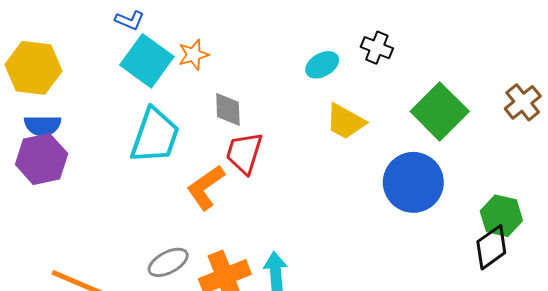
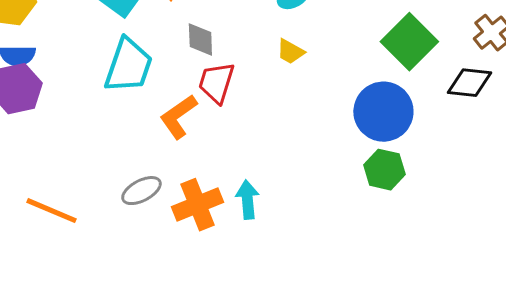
yellow trapezoid: (345, 122) -> (290, 52), moved, size x0.7
green hexagon: (501, 216) -> (384, 170), moved
black diamond: (491, 247) -> (469, 83), moved, turned 42

